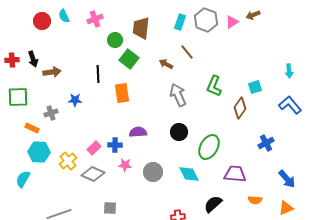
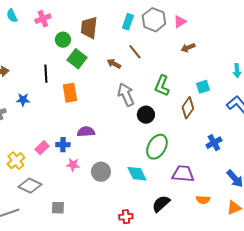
brown arrow: (253, 15) -> (188, 48), moved
black circle: (179, 132) -> (146, 115), moved
gray diamond: (93, 174) -> (30, 186), moved

